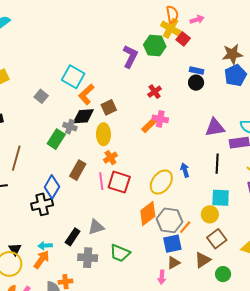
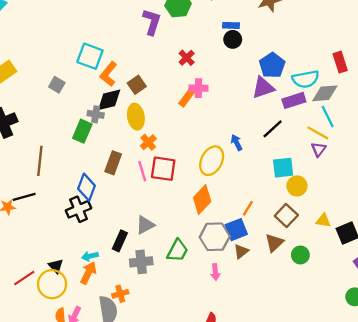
blue pentagon: (235, 75) -> (272, 65), moved
black line: (217, 164) -> (273, 129), turned 54
yellow circle: (210, 214) -> (297, 186), moved
gray hexagon: (169, 220) -> (215, 237), moved
green trapezoid: (120, 253) -> (178, 251), turned -75
pink arrow: (162, 277) -> (215, 272), moved

